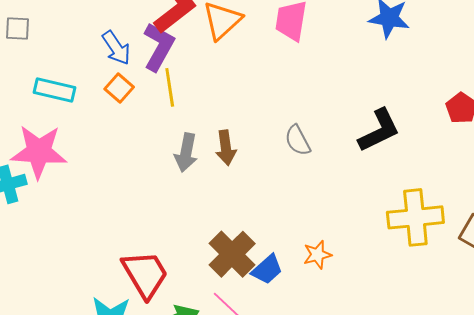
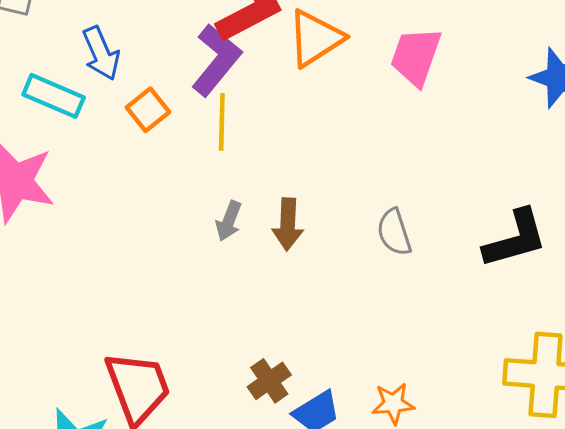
blue arrow: (116, 48) -> (101, 53), moved
gray arrow: (186, 153) -> (229, 221), size x0.7
brown cross: (232, 254) -> (269, 381), size x0.6

